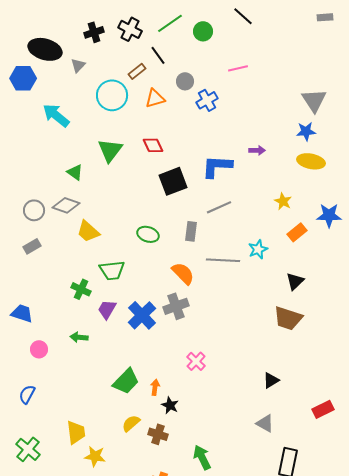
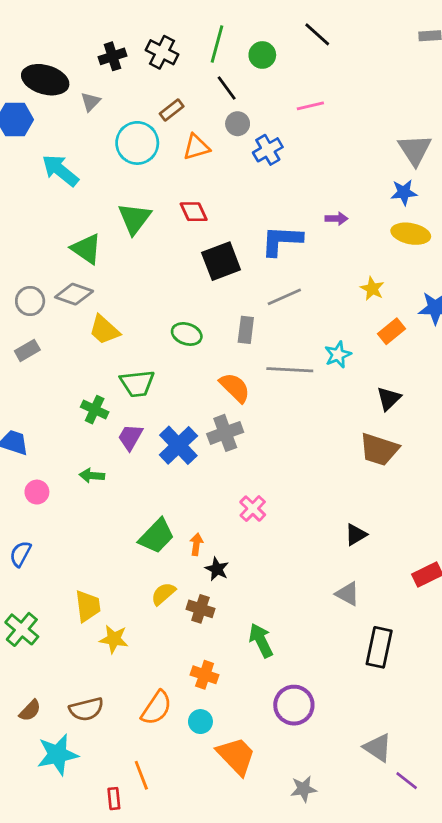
green line: (170, 23) -> (217, 44), turned -40
black line: (158, 55) -> (227, 88), moved
green triangle: (75, 172) -> (86, 249), size x1.4

